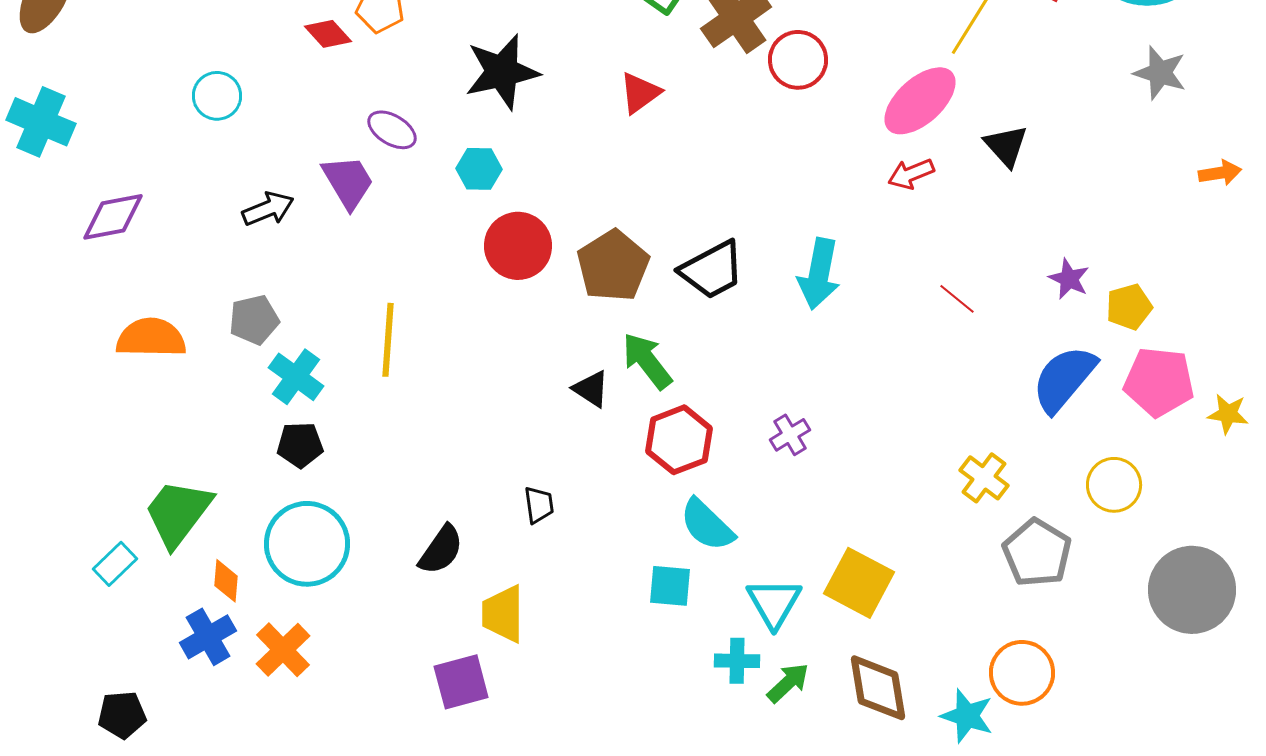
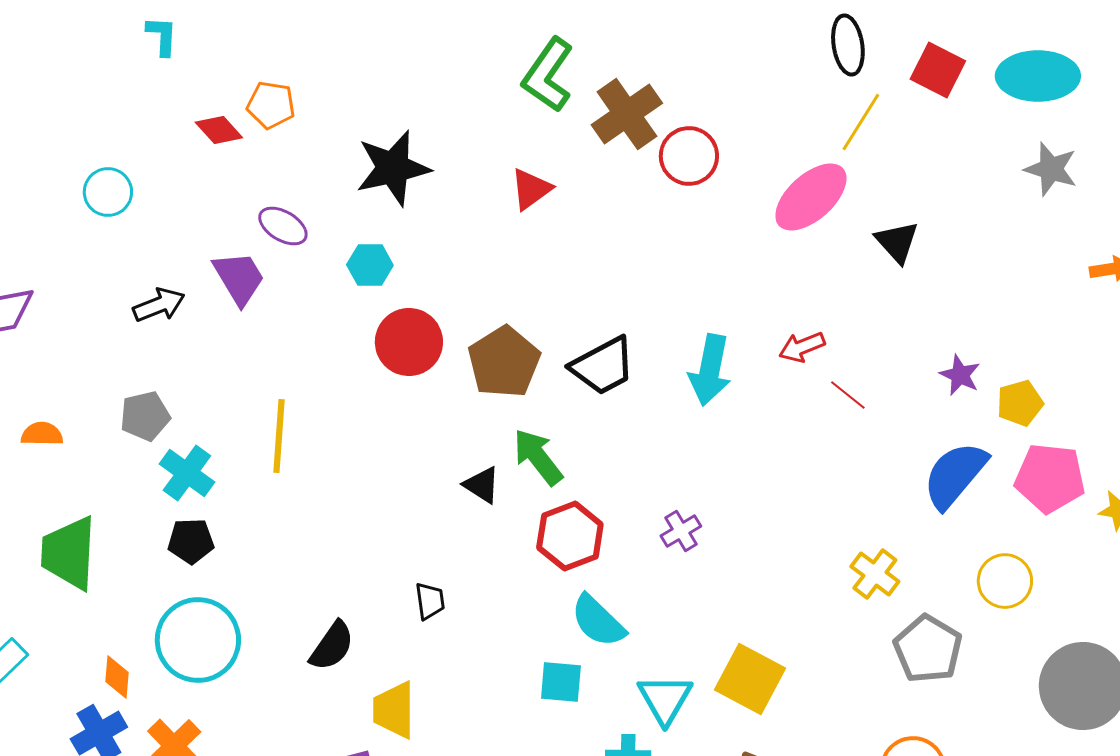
red arrow: (911, 174) -> (802, 347), moved
orange semicircle: (151, 338) -> (42, 434), size x0.6
green trapezoid: (178, 513) -> (69, 553), moved, turned -34

